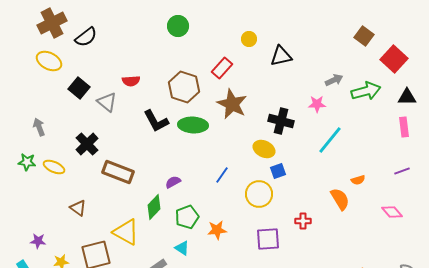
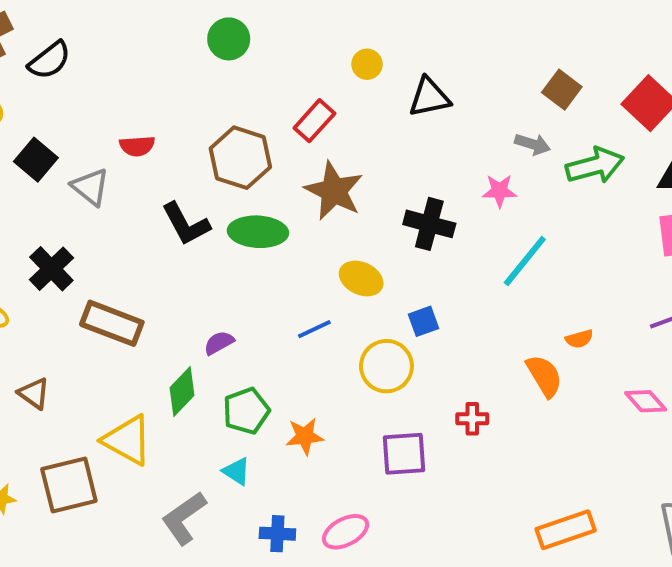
brown square: (364, 36) -> (562, 90), moved
gray arrow: (334, 80) -> (533, 144), turned 42
yellow ellipse: (264, 149) -> (361, 278), moved
blue line: (222, 175) -> (314, 329), turned 30

